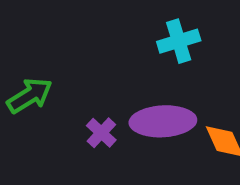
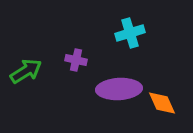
purple cross: (101, 133) -> (76, 60), moved, turned -30

